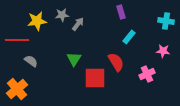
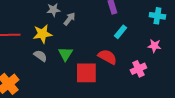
yellow star: (37, 21) -> (42, 34), moved
gray semicircle: (31, 61) -> (40, 56), moved
red semicircle: (116, 62) -> (107, 57), turned -30

